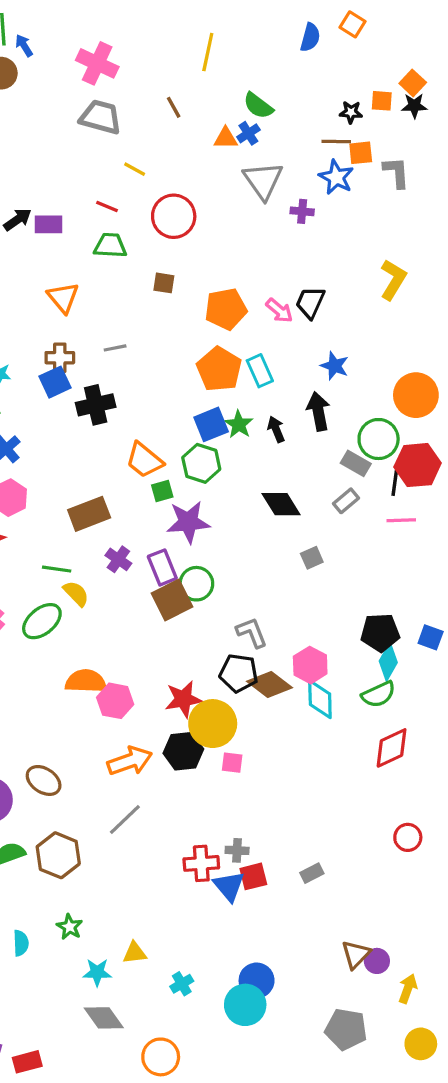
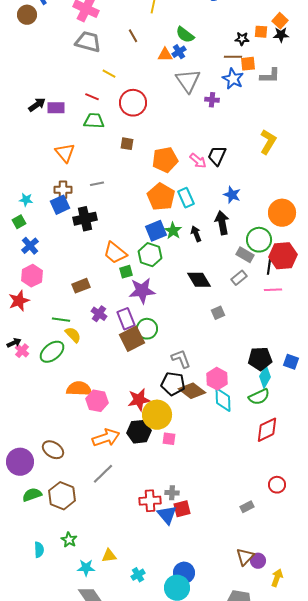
gray L-shape: (396, 172) -> (270, 76), turned 95
brown rectangle: (89, 514) -> (81, 286), size x0.7
gray rectangle: (312, 873) -> (247, 507), moved

